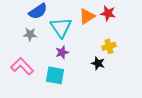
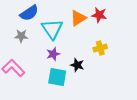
black star: (98, 63) -> (77, 65), moved
cyan square: (55, 75) -> (57, 77), moved

